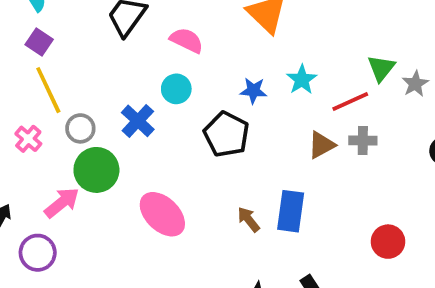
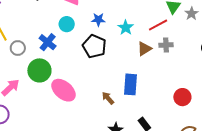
cyan star: (302, 80) -> (126, 28), moved
blue star: (253, 91) -> (98, 20), moved
green circle: (96, 170) -> (39, 70), moved
brown arrow: (249, 219) -> (108, 98), moved

